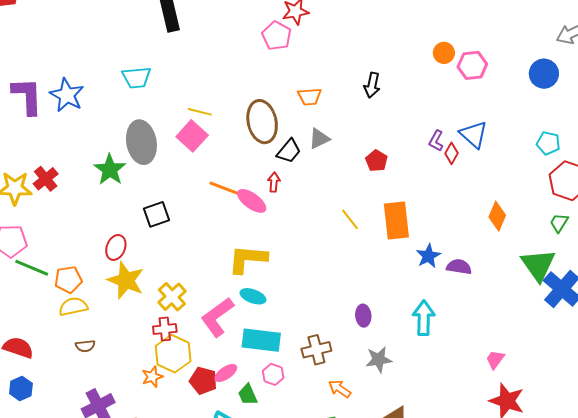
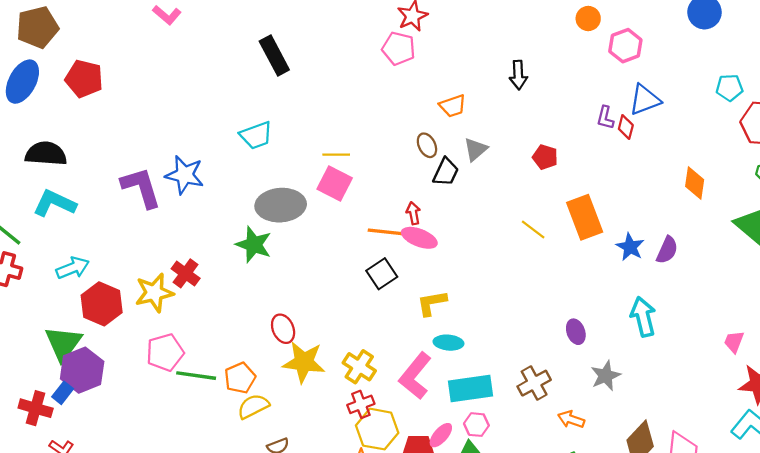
pink hexagon: (472, 65) -> (625, 46), moved
brown ellipse: (262, 122) -> (427, 145), moved, size x0.5
blue triangle: (474, 134) -> (645, 100), turned -48
gray ellipse: (141, 142) -> (281, 205), turned -69
red arrow: (274, 182) -> (413, 213), moved
black square: (156, 214) -> (382, 274), moved
red ellipse: (116, 247) -> (283, 329), turned -30
yellow L-shape: (248, 259) -> (432, 303), size x0.7
purple semicircle: (459, 267) -> (667, 250), turned 120
pink hexagon: (273, 374) -> (476, 425), moved

